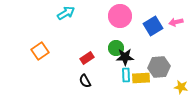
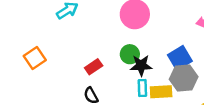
blue square: (153, 26) -> (180, 58), moved

